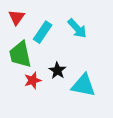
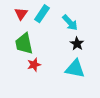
cyan rectangle: (43, 32) -> (42, 14), moved
black star: (57, 70) -> (77, 44), moved

